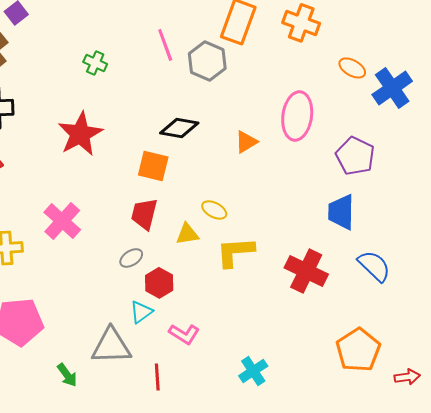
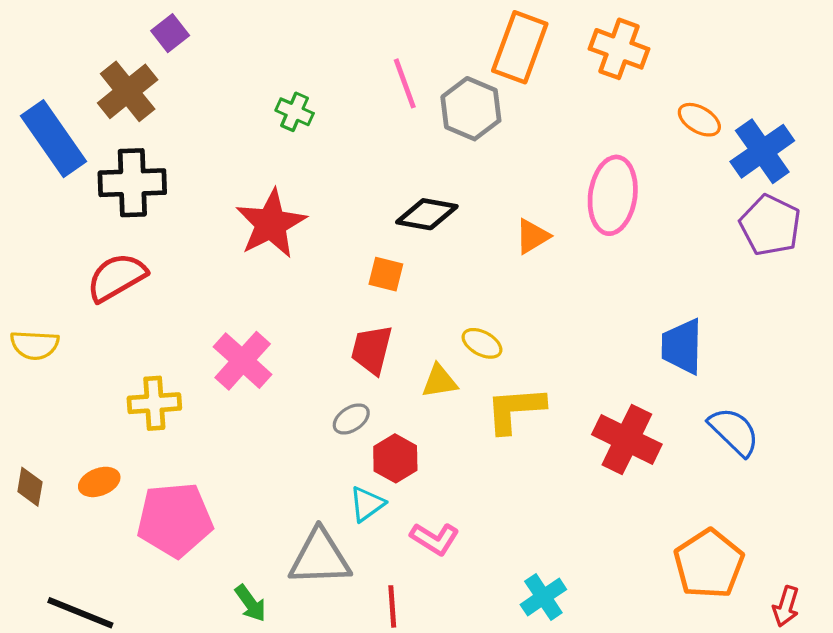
purple pentagon: (355, 156) -> (770, 225), moved
orange square: (153, 166) -> (386, 274), size x0.7
red arrow: (407, 377) -> (786, 606), turned 115

